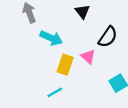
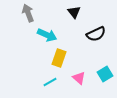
black semicircle: (108, 37) -> (96, 34), turned 30
pink triangle: (88, 57) -> (79, 78), moved

